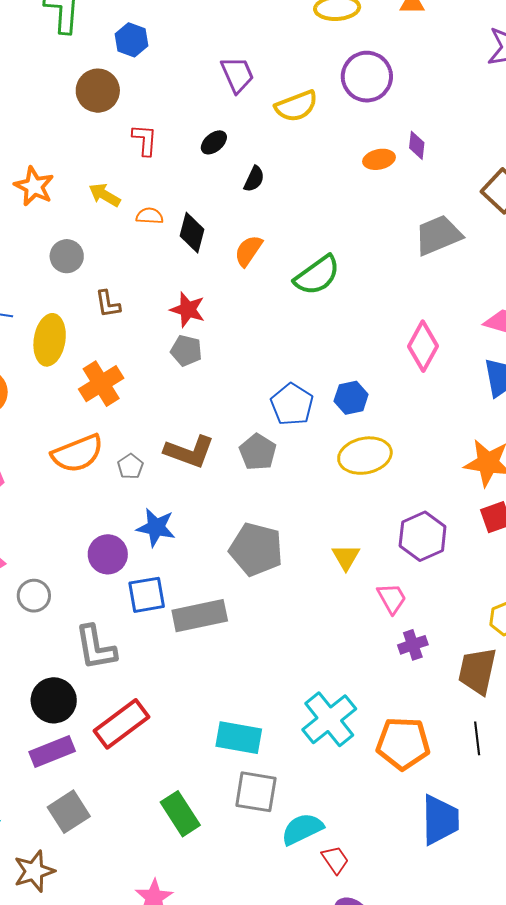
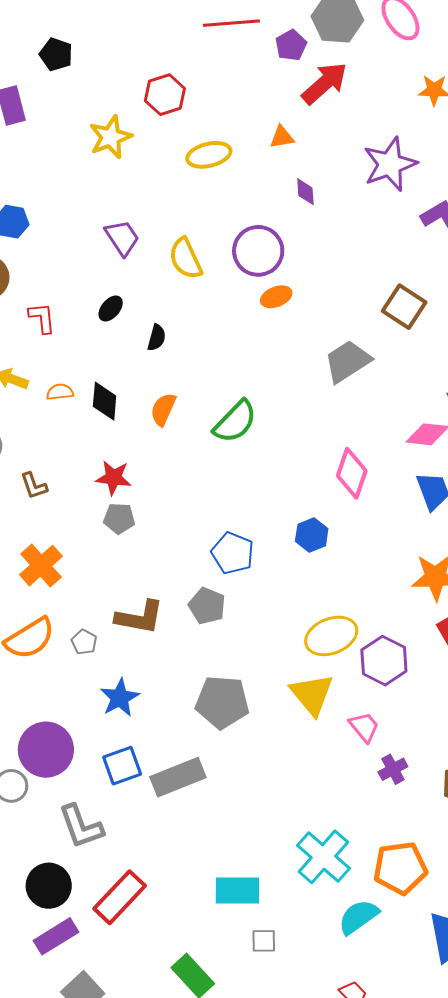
purple circle: (367, 77) -> (258, 251), moved
yellow semicircle: (296, 106) -> (186, 259), turned 96
purple diamond: (417, 145) -> (305, 192), moved
blue hexagon: (351, 398) -> (312, 535), moved
yellow ellipse: (365, 456) -> (331, 636), moved
blue star: (156, 527) -> (120, 698), turned -30
purple circle: (108, 554) -> (46, 750), moved, size x1.4
yellow triangle: (346, 557) -> (312, 694), size x1.6
gray square: (256, 792) -> (264, 941), size x0.6
cyan semicircle: (302, 829) -> (358, 917), moved

